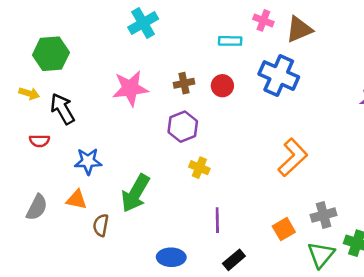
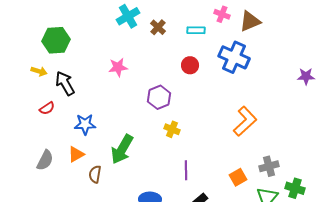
brown cross: (184, 83) -> (158, 27), moved, turned -35
pink star: (130, 88) -> (118, 67), size x0.7
red semicircle: (39, 141) -> (47, 108), turned -35
orange triangle: (77, 200) -> (76, 154), turned -42

